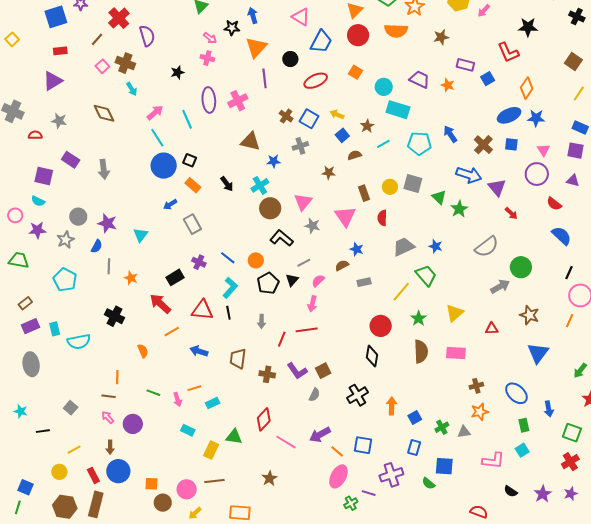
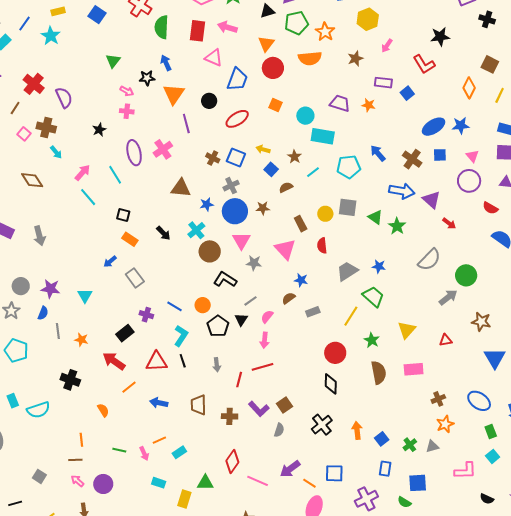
pink arrow: (484, 11) -> (387, 46), moved
orange diamond: (527, 88) -> (469, 88), moved
blue circle: (164, 166) -> (235, 211), moved

